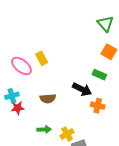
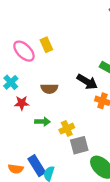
cyan cross: (12, 96) -> (11, 82), turned -32
red star: (18, 108) -> (22, 103), moved

